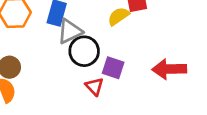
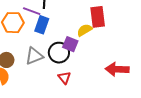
gray triangle: (70, 31) -> (34, 56), moved
purple square: (113, 68) -> (70, 44), moved

